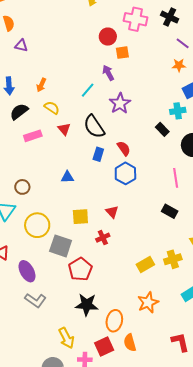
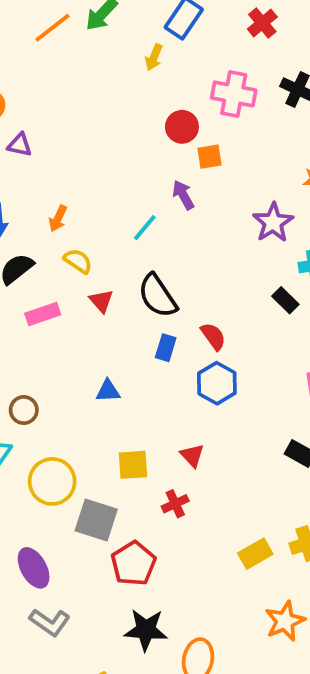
purple star: (120, 103) -> (273, 222), moved
orange star: (148, 302) -> (285, 621), moved

